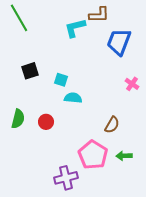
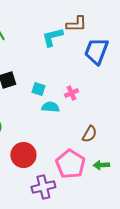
pink cross: (132, 84) -> (71, 93), moved, turned 32
red circle: (46, 122) -> (23, 155), moved, size x1.6

